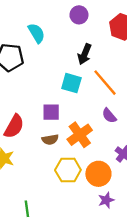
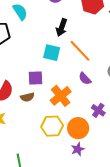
brown semicircle: (50, 140) -> (27, 97), moved
purple star: (106, 200) -> (78, 149), moved

